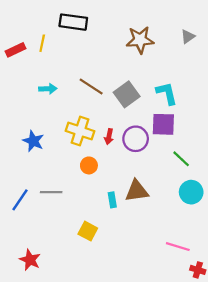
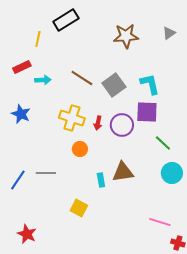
black rectangle: (73, 22) -> (66, 20), turned -40
red rectangle: (16, 50) -> (22, 67), moved
blue star: (33, 141) -> (21, 114), moved

